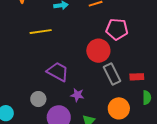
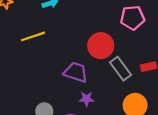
pink pentagon: (117, 29) -> (132, 18), moved
purple trapezoid: (58, 72) -> (76, 72), moved

